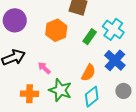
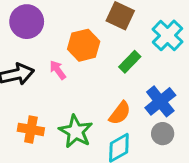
cyan cross: (113, 29) -> (167, 35), moved
pink arrow: (44, 68) -> (58, 70), moved
gray circle: (123, 91) -> (163, 134), moved

